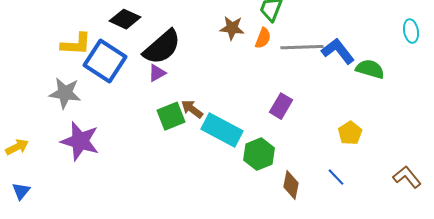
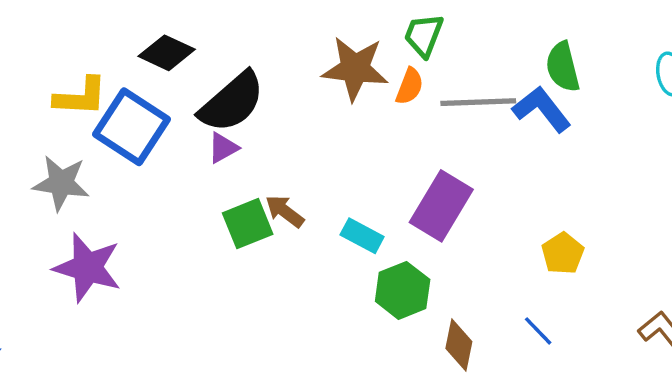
brown star: (232, 28) -> (355, 69), size x1.5
green semicircle: (370, 69) -> (563, 67), moved, turned -120
purple rectangle: (281, 106) -> (441, 206), size x1.5
cyan rectangle: (222, 130) -> (362, 236), moved, size x0.6

